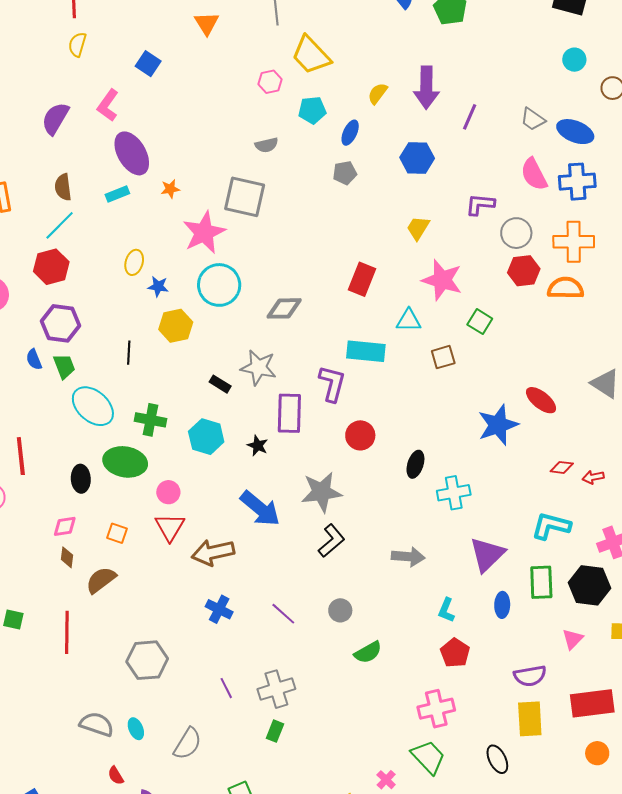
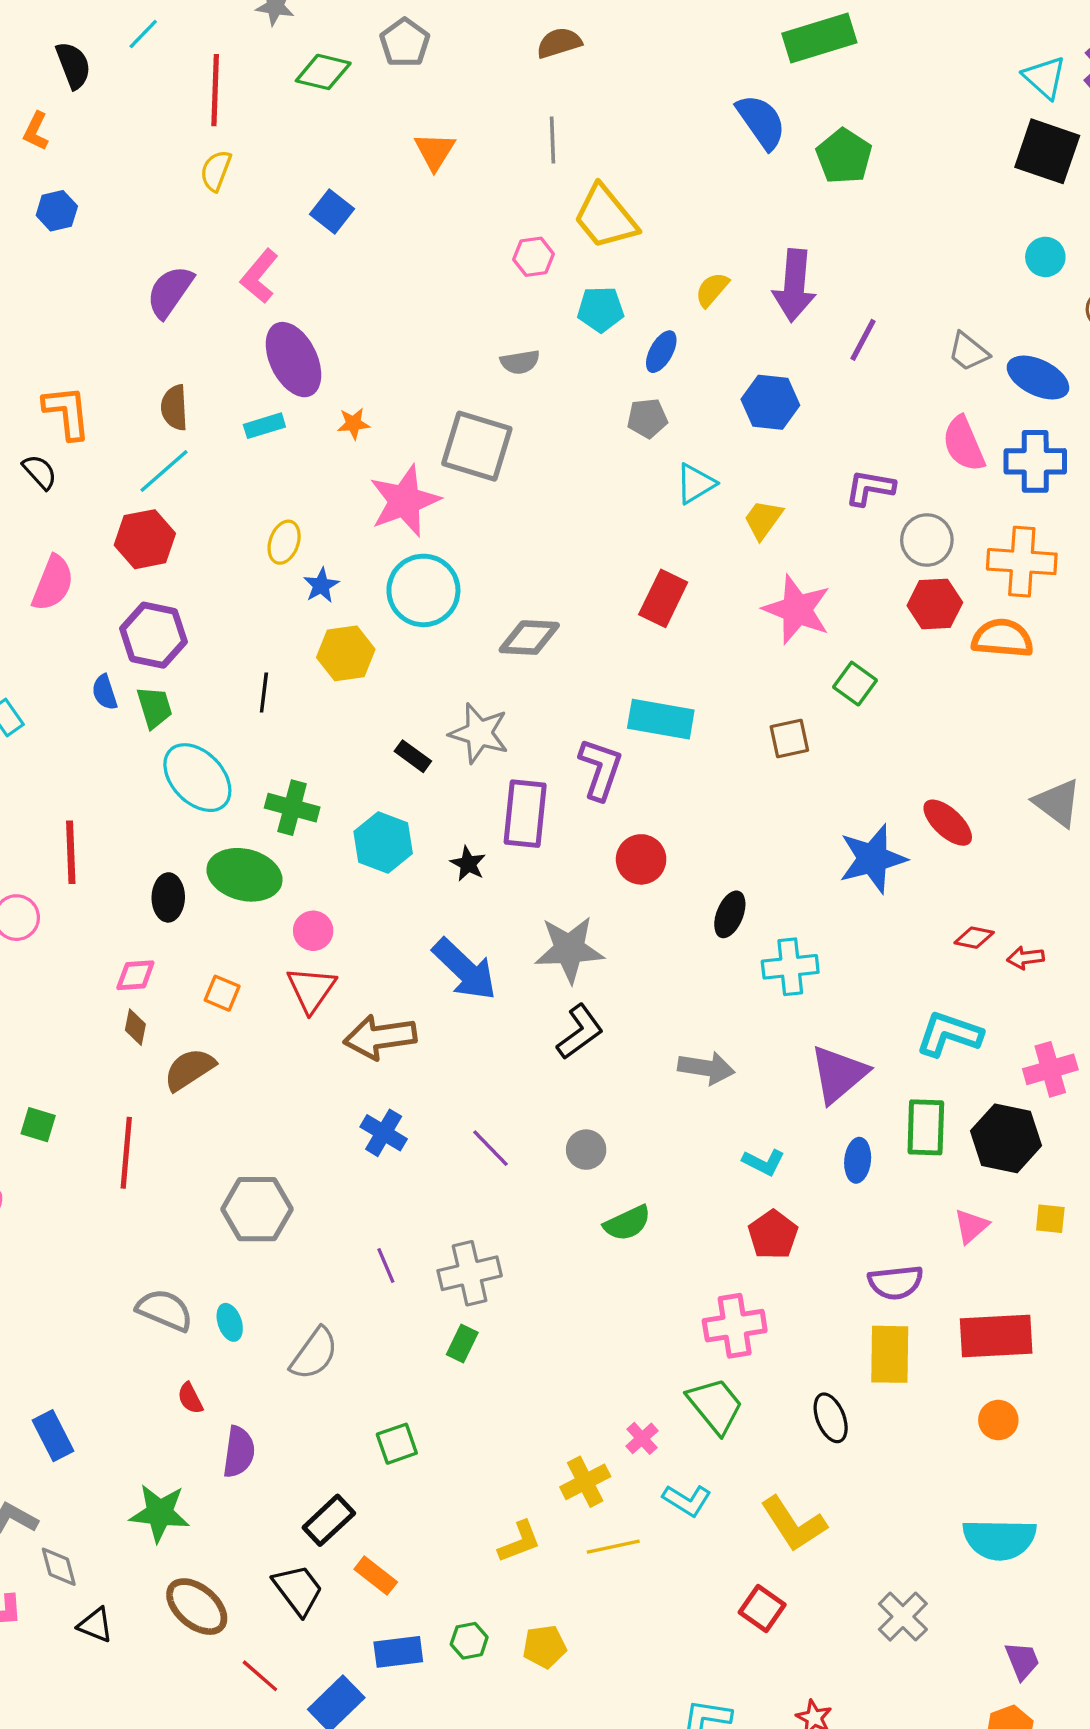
blue star: (158, 286) -> (321, 585), turned 30
cyan triangle: (409, 320) -> (695, 484), moved, turned -36
cyan L-shape: (446, 610) -> (764, 1162), turned -90

